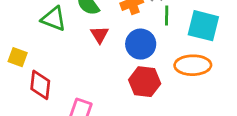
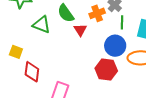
red triangle: (100, 35) -> (80, 30), moved
blue circle: (141, 44) -> (115, 46), moved

